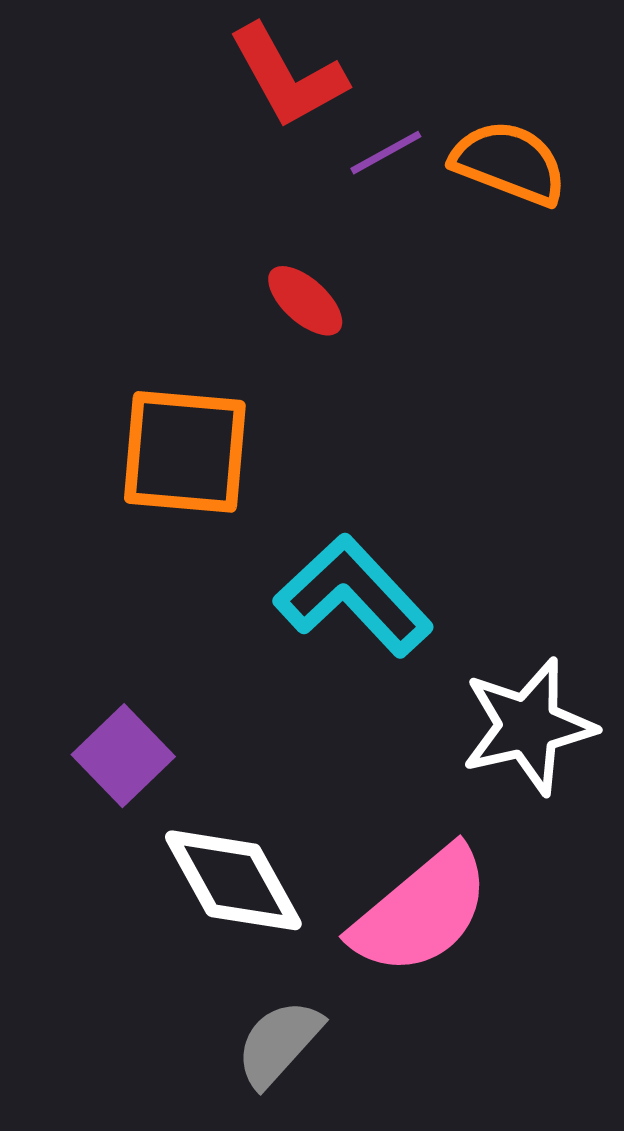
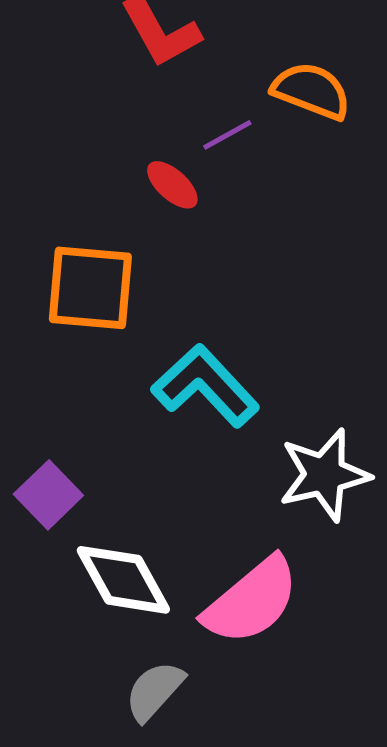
purple line: (386, 153) -> (227, 135), moved

